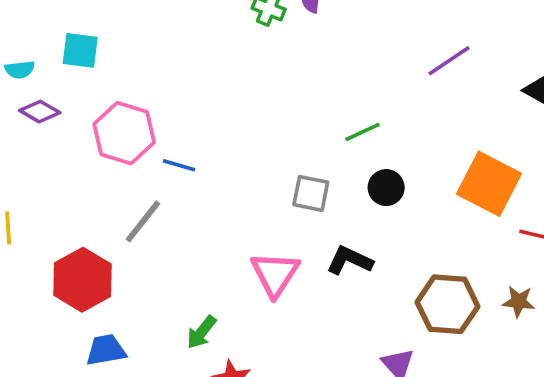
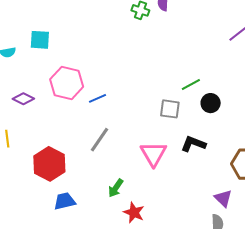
purple diamond: (40, 112) -> (23, 99), moved
green line: (362, 132) -> (191, 84), moved
blue line: (179, 165) -> (98, 98), turned -36
gray line: (143, 221) -> (99, 140), moved

